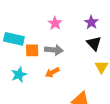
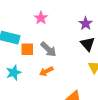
pink star: (55, 23) -> (41, 18), moved
gray arrow: (54, 50) -> (48, 49), turned 36

